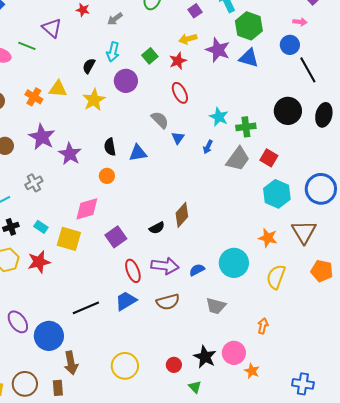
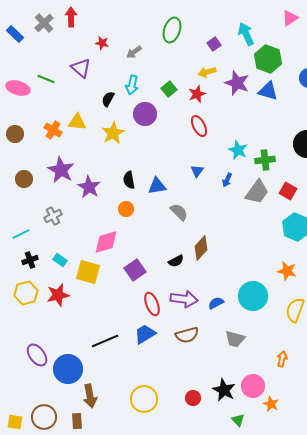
purple triangle: (52, 28) -> (81, 68), moved
gray semicircle: (160, 120) -> (179, 212), moved
green triangle: (195, 387) -> (238, 420), moved

